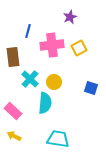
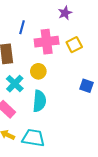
cyan cross: (30, 79) -> (15, 84), moved
yellow circle: (54, 82) -> (38, 71), moved
cyan trapezoid: (58, 139) -> (33, 138), moved

